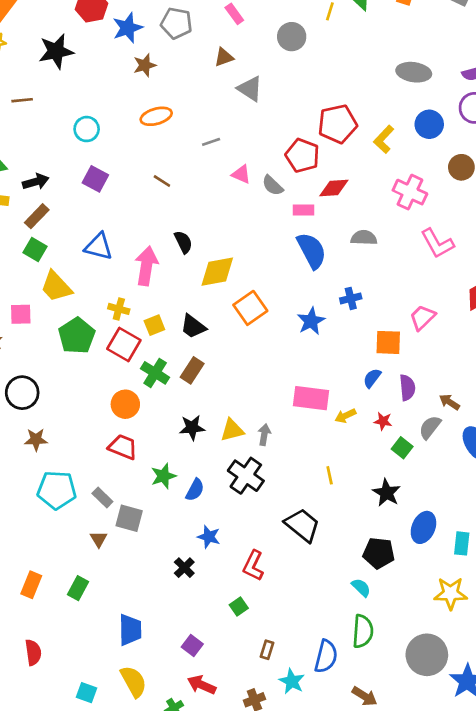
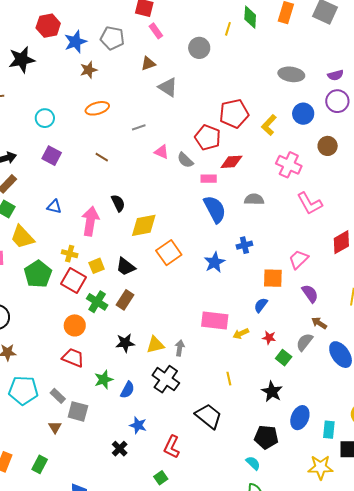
blue triangle: (99, 247) -> (54, 207), size x0.7
purple semicircle: (407, 388) -> (310, 294), moved, turned -30

